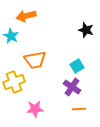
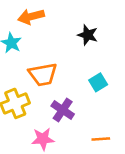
black star: (86, 30) -> (88, 35), moved
purple cross: (72, 87) -> (63, 110), moved

